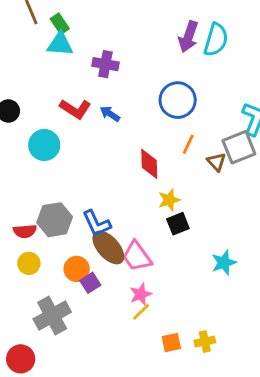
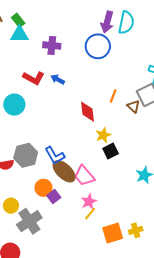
blue circle: (178, 100) -> (98, 46), moved
yellow circle: (29, 263) -> (11, 206), moved
orange square: (171, 343) -> (113, 233), size x1.5

